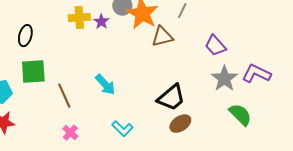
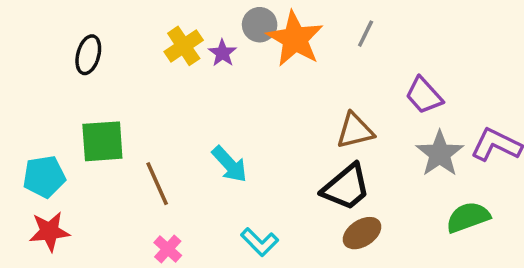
yellow cross: (79, 18) -> (184, 46), turned -30
black ellipse: (25, 36) -> (88, 55), moved
brown triangle: (162, 37) -> (355, 131), moved
green semicircle: (240, 115) -> (468, 217), turned -65

